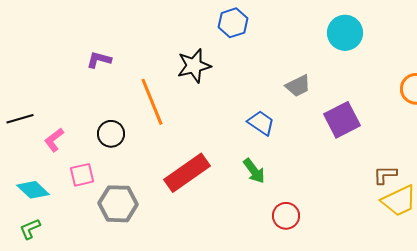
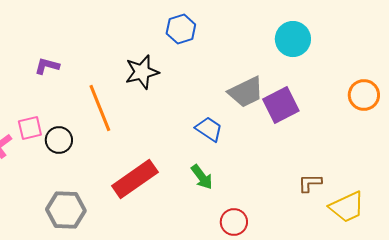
gray trapezoid: (298, 86) -> (246, 92), size x1.4
purple square: (342, 120) -> (281, 105), moved
pink square: (82, 175) -> (30, 128), moved
brown L-shape: (385, 175) -> (310, 183), moved

